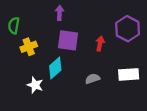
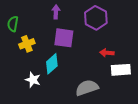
purple hexagon: (128, 29) -> (96, 18), moved
red arrow: (100, 44) -> (107, 53), moved, turned -96
gray semicircle: (92, 79) -> (87, 88), moved, size x1.6

